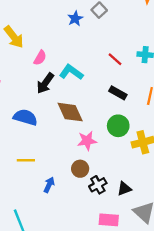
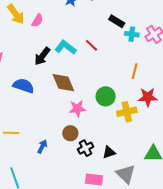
pink semicircle: (40, 58) -> (37, 20), moved
red line: (115, 59) -> (92, 45), moved
black rectangle: (118, 93) -> (117, 21), moved
yellow line: (26, 160) -> (11, 133), moved

